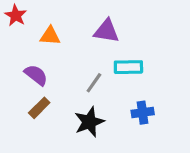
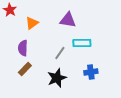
orange triangle: (50, 36) -> (32, 23), turned -40
purple semicircle: (36, 75) -> (23, 48), turned -126

